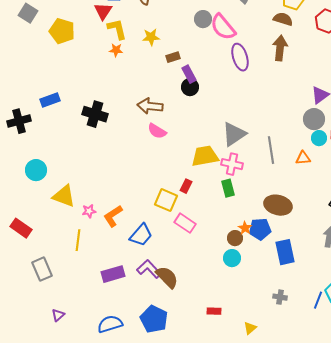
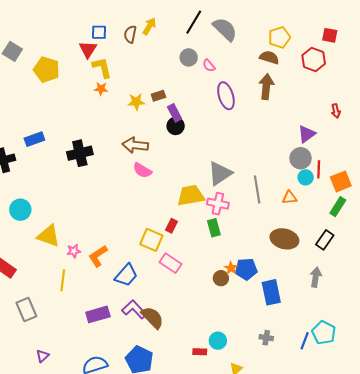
pink semicircle: (223, 27) -> (209, 66), size x0.5
yellow star: (151, 37) -> (136, 102), moved
black cross: (95, 114) -> (80, 153), turned -30
brown ellipse: (278, 205) -> (284, 239), moved
cyan circle: (232, 258) -> (218, 341), moved

